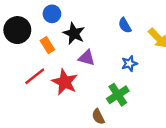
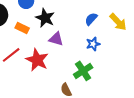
blue semicircle: (125, 25) -> (91, 19), moved, turned 72
orange rectangle: (47, 45) -> (22, 28), turned -32

